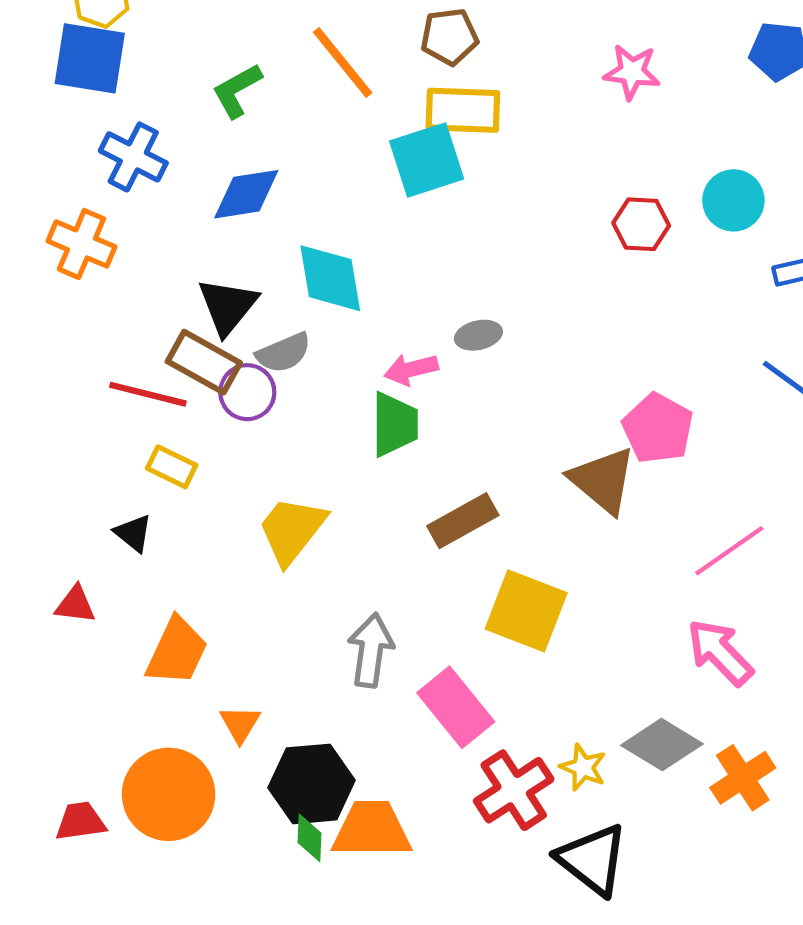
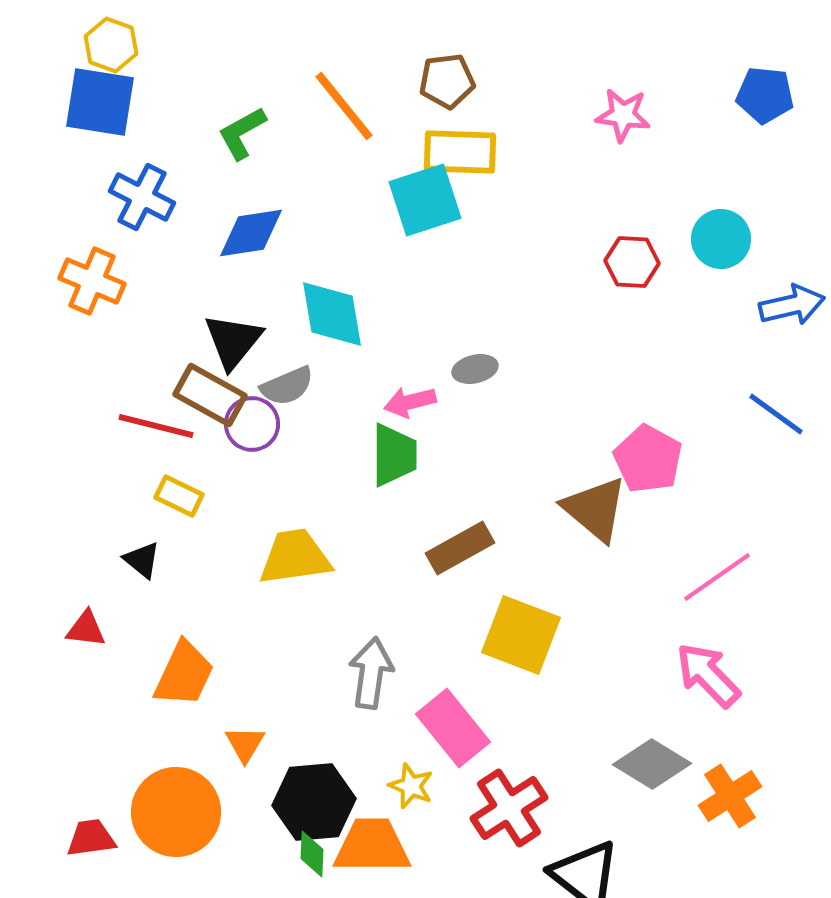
yellow trapezoid: (292, 530) -> (295, 557), turned 44
yellow star: (583, 767) -> (411, 786), moved

